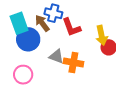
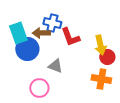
brown arrow: (42, 23) -> (41, 33), turned -54
orange cross: (73, 62) -> (101, 79), moved
pink circle: (23, 75) -> (39, 88), moved

